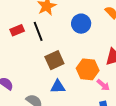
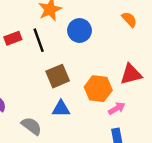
blue circle: (81, 24) -> (79, 30), moved
pink arrow: (103, 85) -> (117, 108), turned -72

